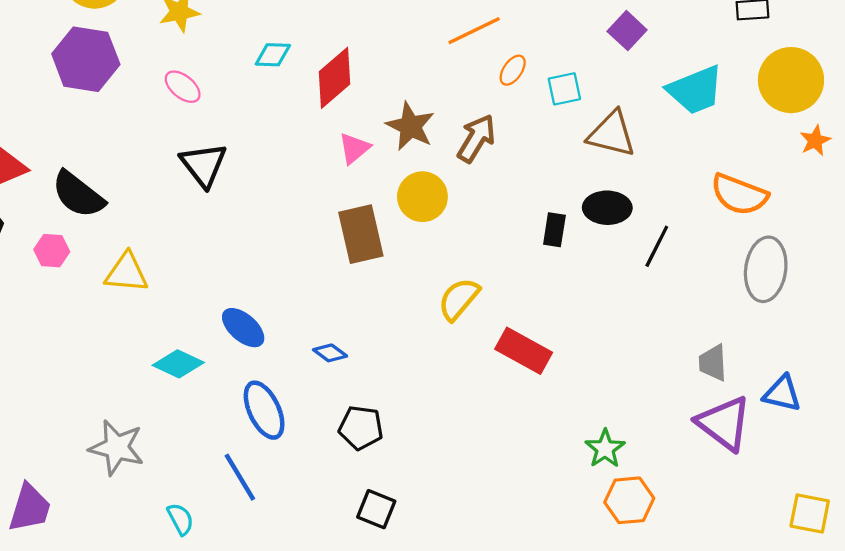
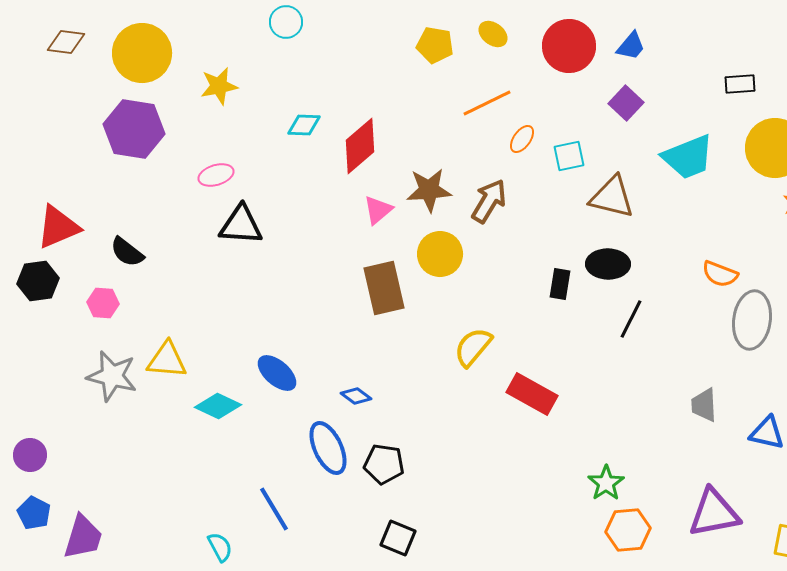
pink ellipse: (183, 87) -> (216, 175), moved, turned -56
brown star: (410, 126) -> (429, 190), turned -30
black triangle: (204, 165) -> (241, 225), turned -48
black semicircle: (78, 194) -> (127, 252), size x0.7
orange semicircle: (739, 194) -> (720, 274), moved, size x0.7
black line: (657, 246) -> (631, 319), moved
yellow triangle: (127, 273) -> (167, 360), moved
blue ellipse: (264, 410) -> (328, 448), moved
purple triangle: (724, 423) -> (714, 513), moved, turned -48
gray star: (117, 448) -> (112, 376), moved

